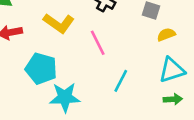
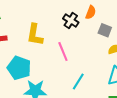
yellow L-shape: (59, 23) -> (35, 35), turned 60

